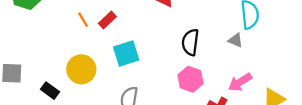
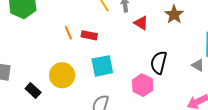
red rectangle: (107, 20) -> (89, 35), turned 49
pink hexagon: (190, 79) -> (143, 85), moved

